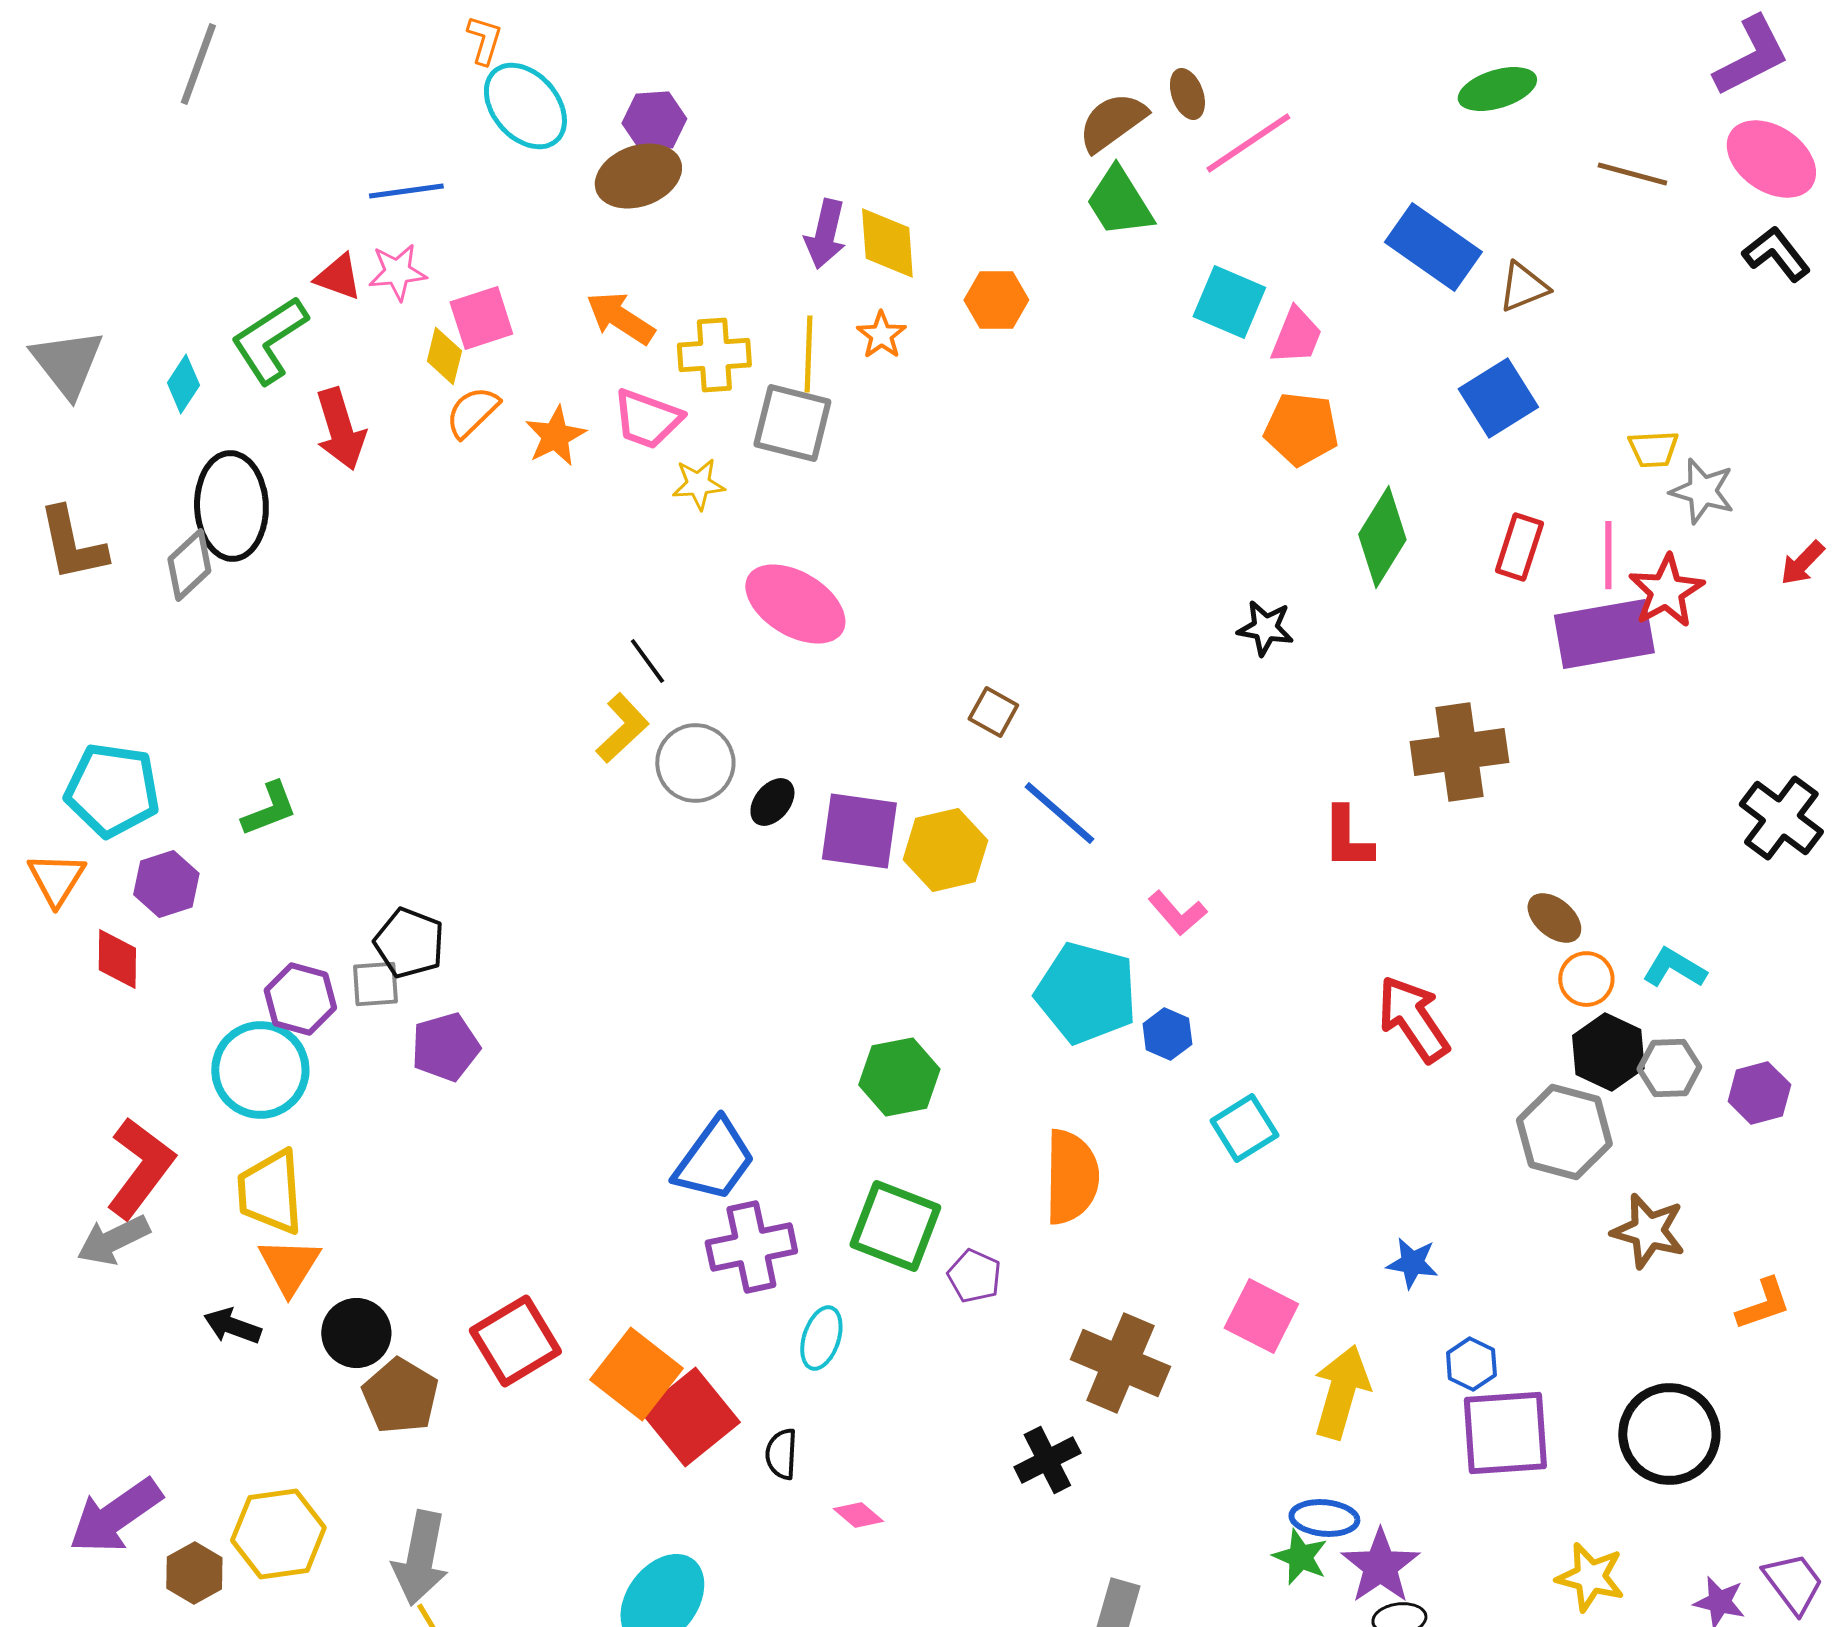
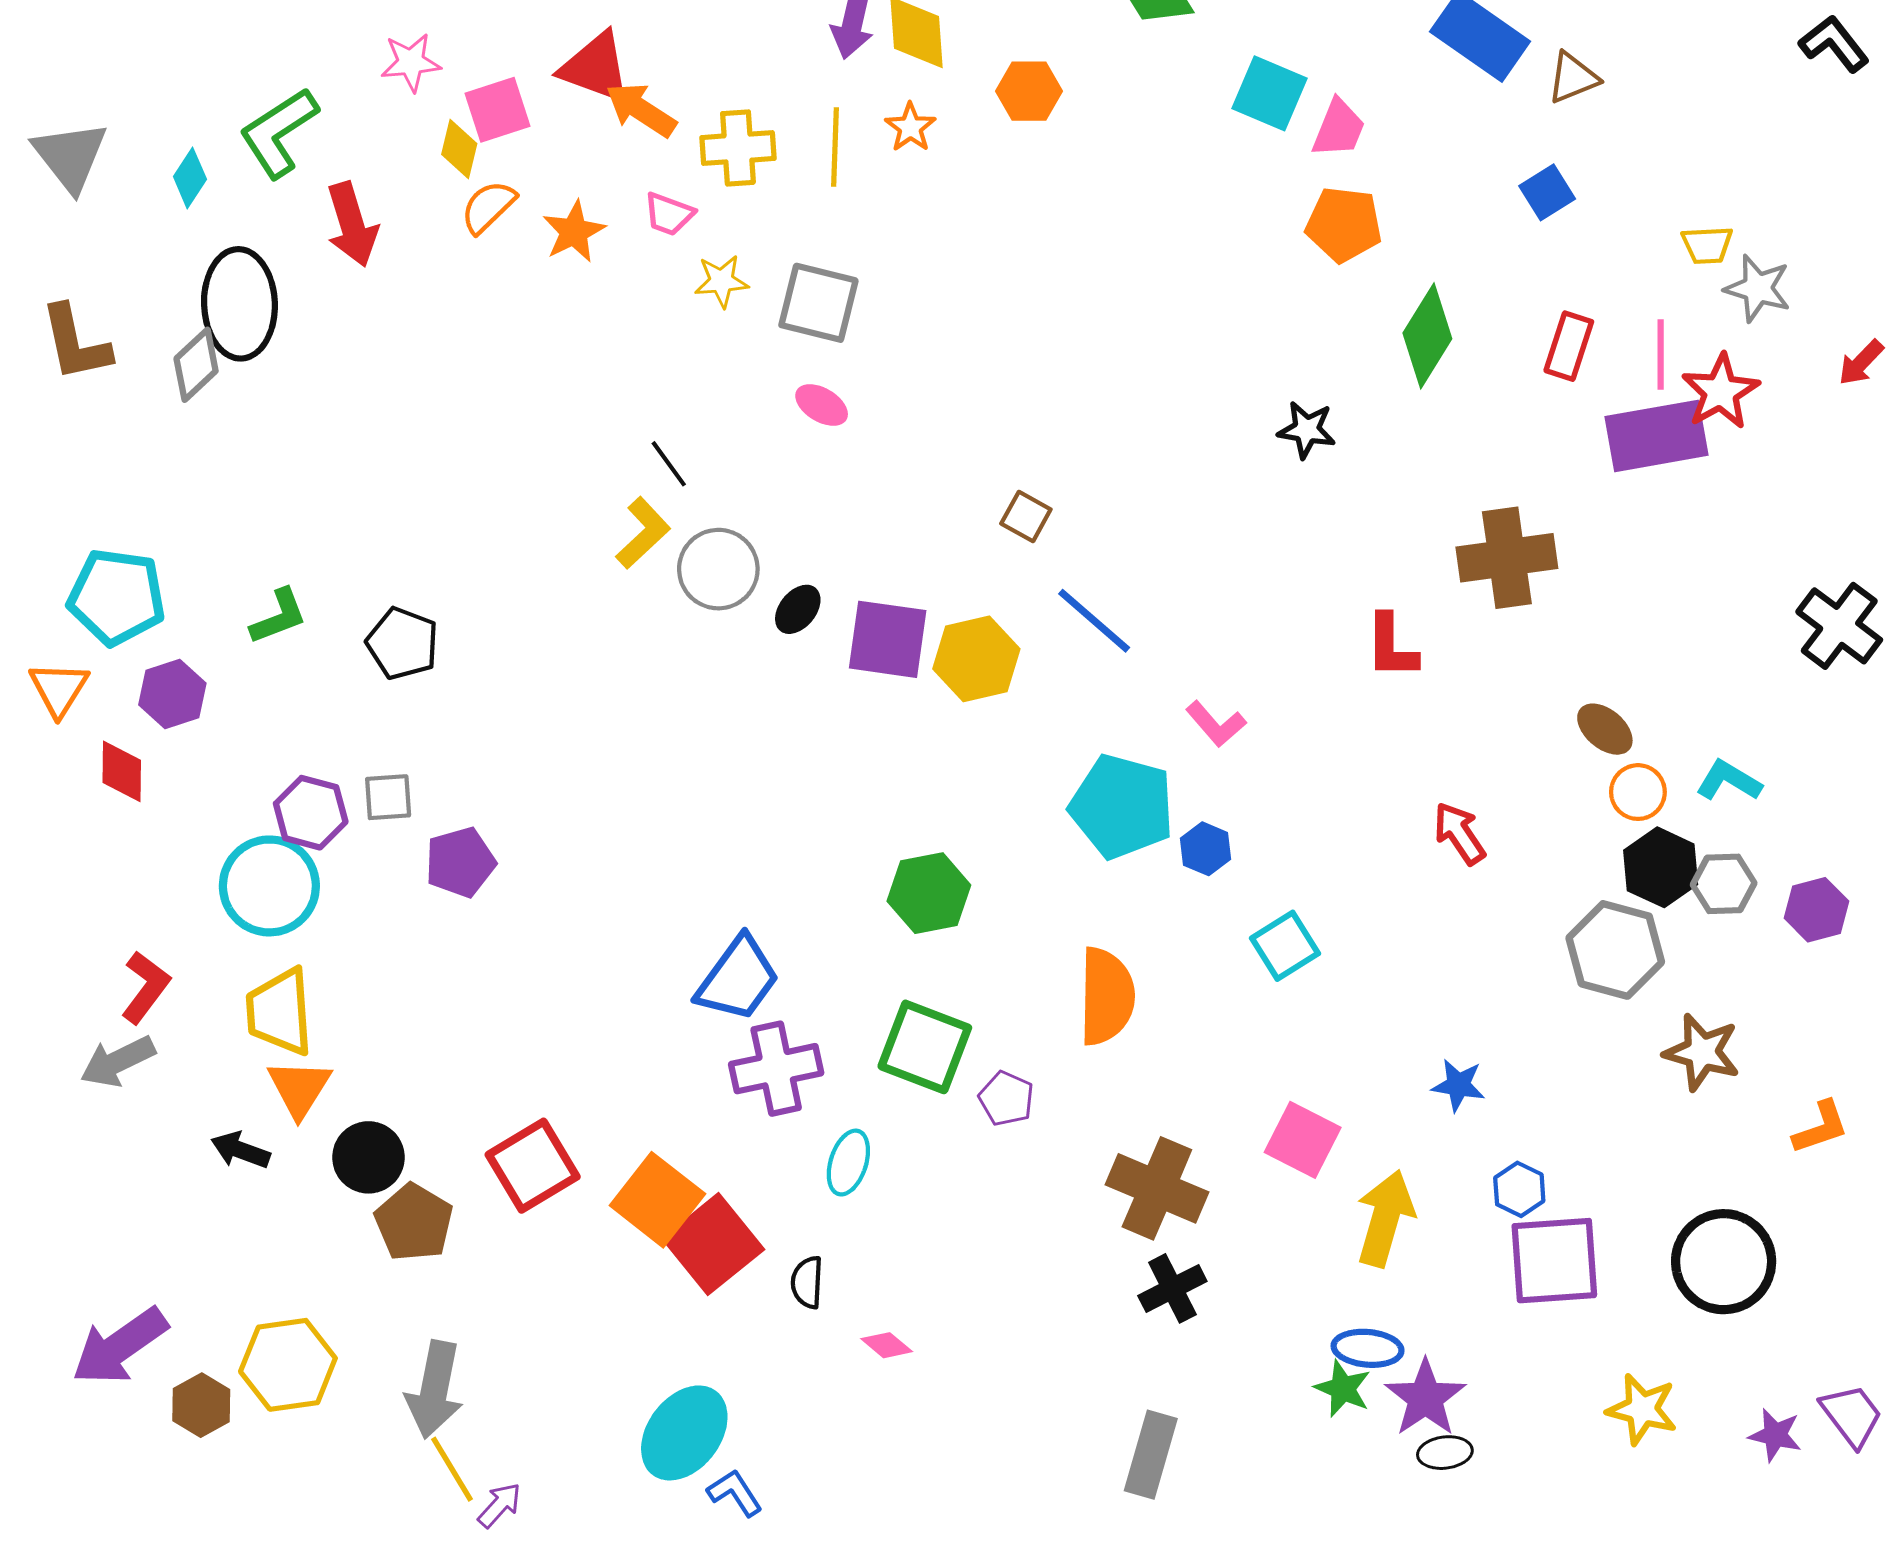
red triangle: (338, 277) -> (596, 67), moved, size x1.5
blue square: (1498, 398) -> (1547, 192), size x0.7
pink trapezoid: (647, 419) -> (669, 214), size x0.7
gray square: (792, 423) -> (818, 303), moved
pink ellipse: (795, 604) -> (822, 405), size x0.5
black pentagon: (409, 943) -> (403, 643), moved
red arrow: (1413, 1019) -> (1459, 833), size x0.7
red L-shape: (140, 1168) -> (146, 987), size x0.7
black cross: (1047, 1460) -> (1172, 1288), moved

